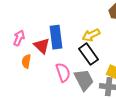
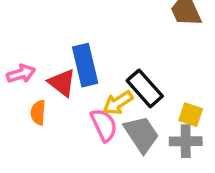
yellow arrow: (91, 35) -> (118, 103), moved
pink arrow: (19, 38) -> (21, 74), turned 56

